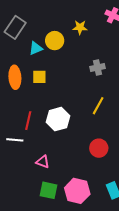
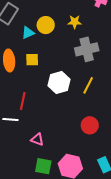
yellow star: (80, 27) -> (75, 22), moved
gray cross: (98, 67) -> (87, 49), size x1.6
white hexagon: (58, 119) -> (59, 83), moved

